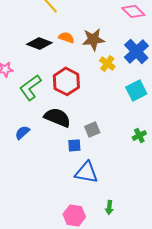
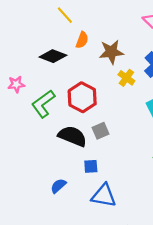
orange semicircle: (66, 37) -> (82, 40), moved, turned 91
gray square: (92, 129) -> (101, 131), moved
blue semicircle: (22, 132) -> (58, 186), moved

